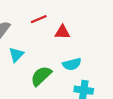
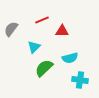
cyan triangle: (16, 55) -> (34, 47), moved

